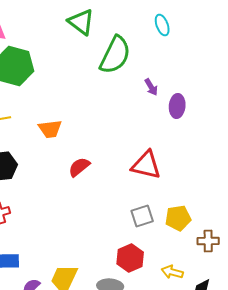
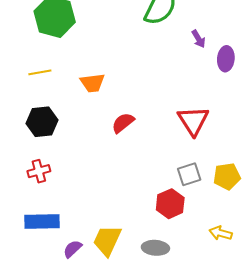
red triangle: (146, 165) -> (193, 121), turned 44
red hexagon: (130, 258) -> (170, 204), moved

